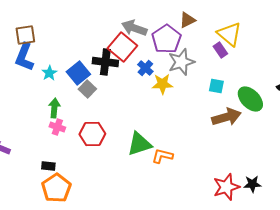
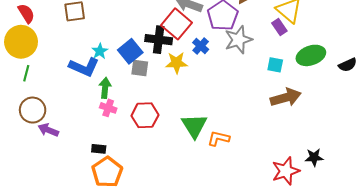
blue L-shape: (24, 57) -> (84, 67), moved, turned -88
yellow star: (162, 84) -> (176, 63), moved
gray square: (87, 89) -> (140, 68), turned -36
green ellipse: (250, 99) -> (311, 55), moved, turned -64
green triangle: (139, 144) -> (194, 126), turned -44
black star: (252, 184) -> (314, 157), moved

